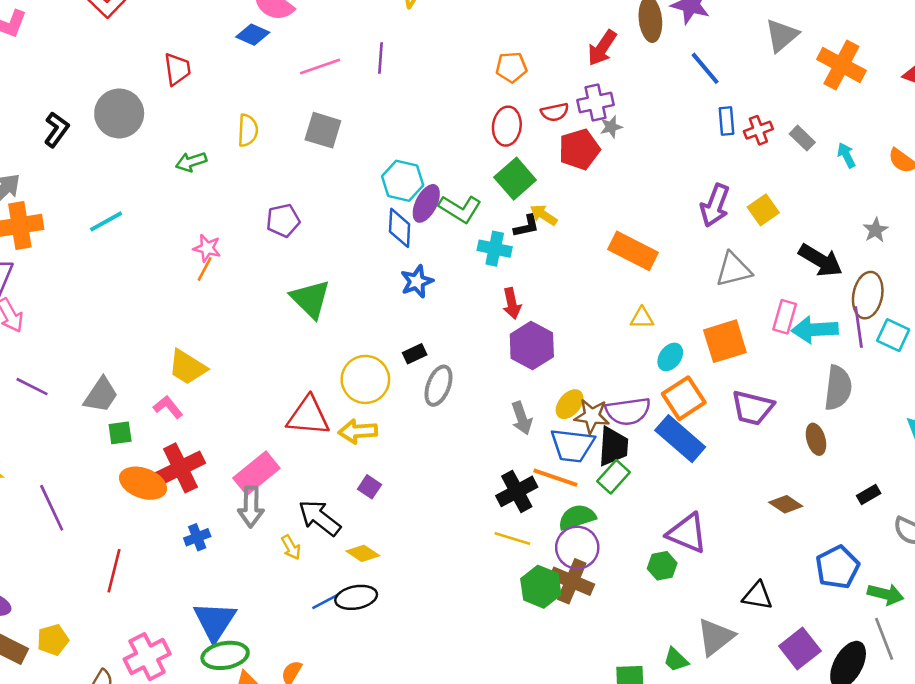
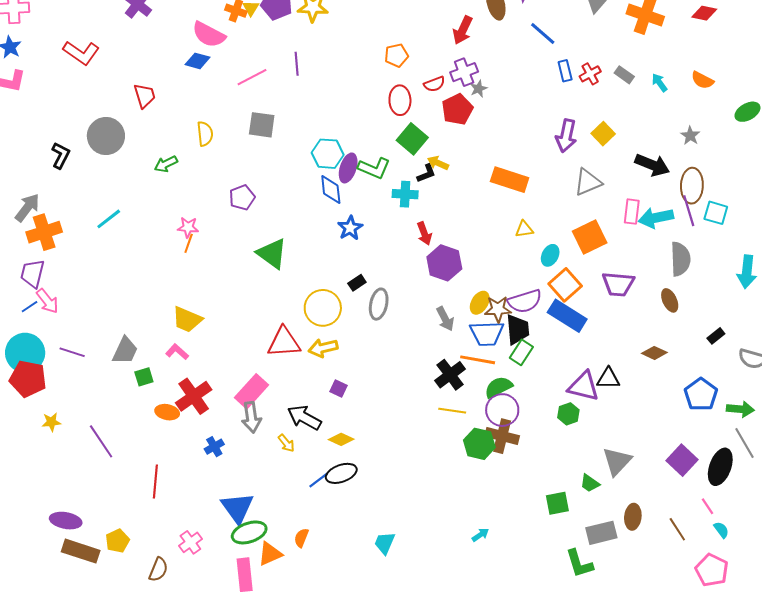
orange ellipse: (143, 483) -> (167, 412), size x0.7
black triangle: (757, 596) -> (608, 378), moved
pink cross: (147, 657) -> (190, 542), size x0.7

